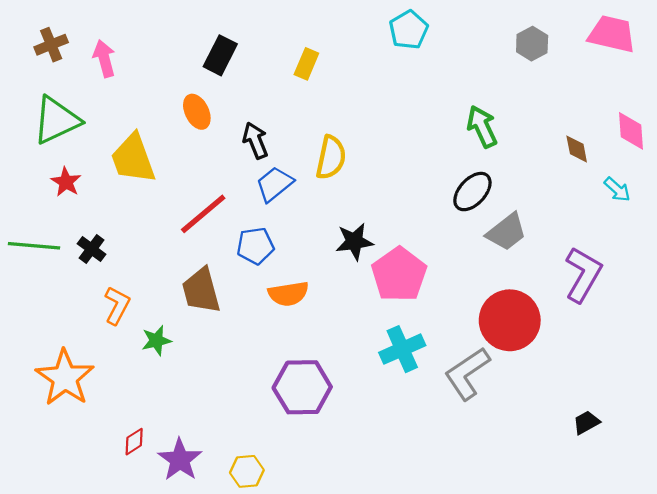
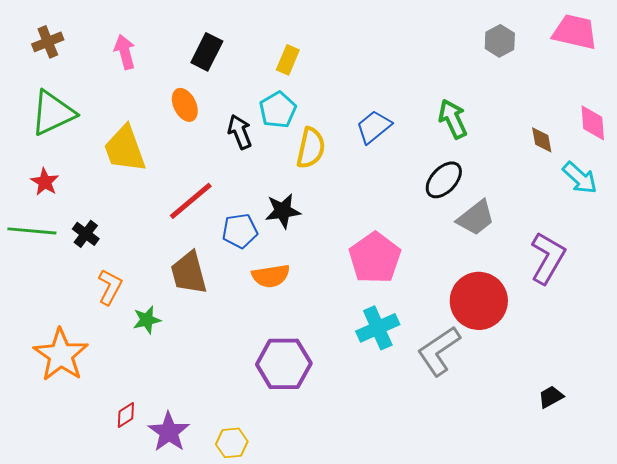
cyan pentagon: (409, 30) -> (278, 110), moved
pink arrow: (104, 59) -> (125, 52), moved
red star: (66, 182) -> (45, 182), moved
blue trapezoid: (275, 184) -> (374, 127), moved
cyan arrow: (617, 189) -> (580, 178), size x1.4
black star: (354, 242) -> (283, 211), moved

